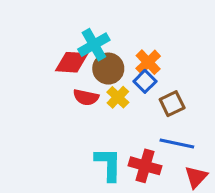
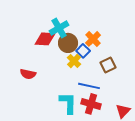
blue square: (145, 81) -> (83, 51), moved
red semicircle: (86, 97) -> (28, 74), moved
blue line: (177, 144) -> (89, 86), moved

